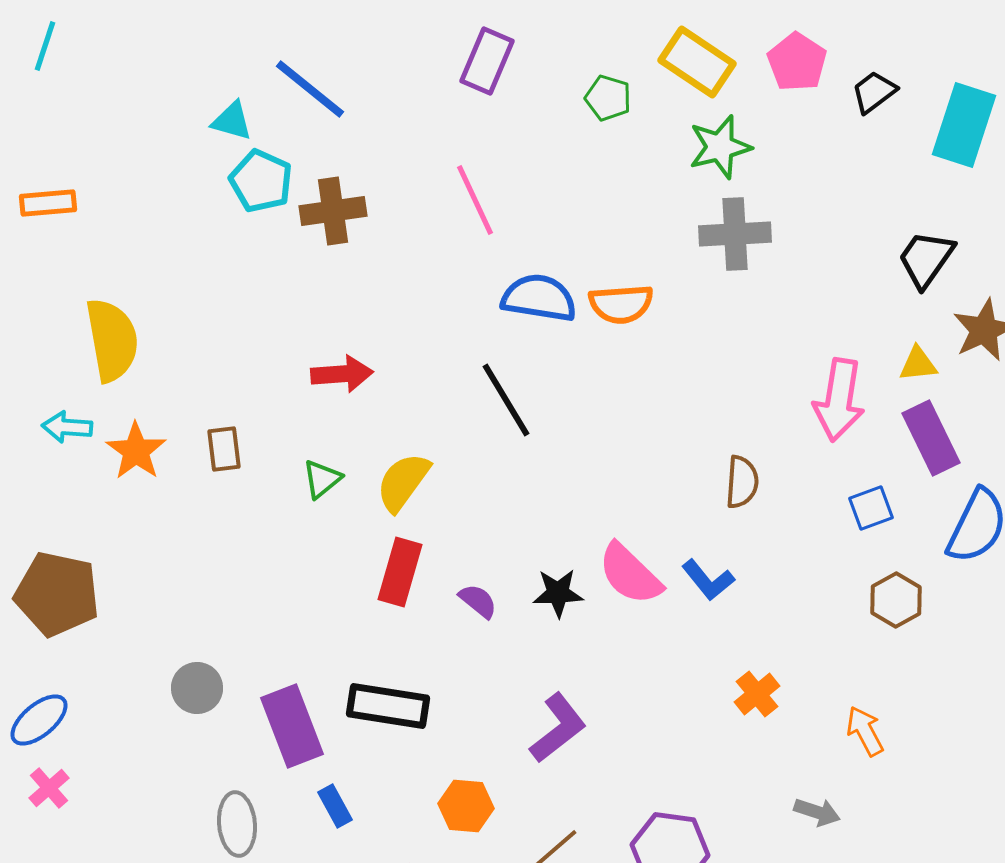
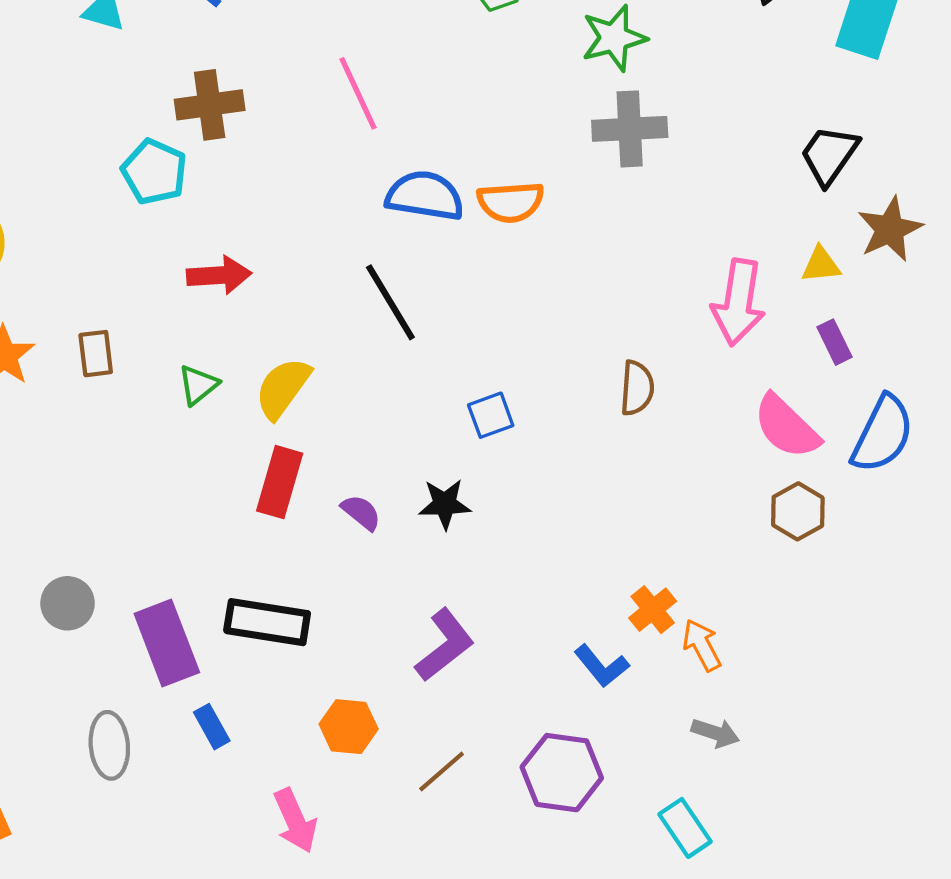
cyan pentagon: (261, 181) -> (154, 172), moved
purple rectangle: (931, 438) -> (834, 342), size x0.6
blue square: (871, 508) -> (491, 415), moved
pink semicircle: (630, 574) -> (786, 427), moved
blue L-shape: (708, 580) -> (601, 666), moved
orange arrow: (865, 731) -> (702, 645), moved

